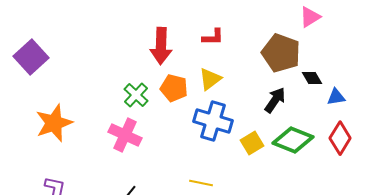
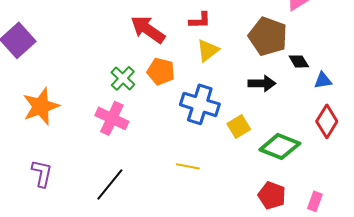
red arrow: (161, 46) -> (148, 29), turned 123
yellow triangle: (210, 79) -> (208, 50), moved
black arrow: (275, 100) -> (262, 83), turned 56
green diamond: (293, 140) -> (280, 146), moved

